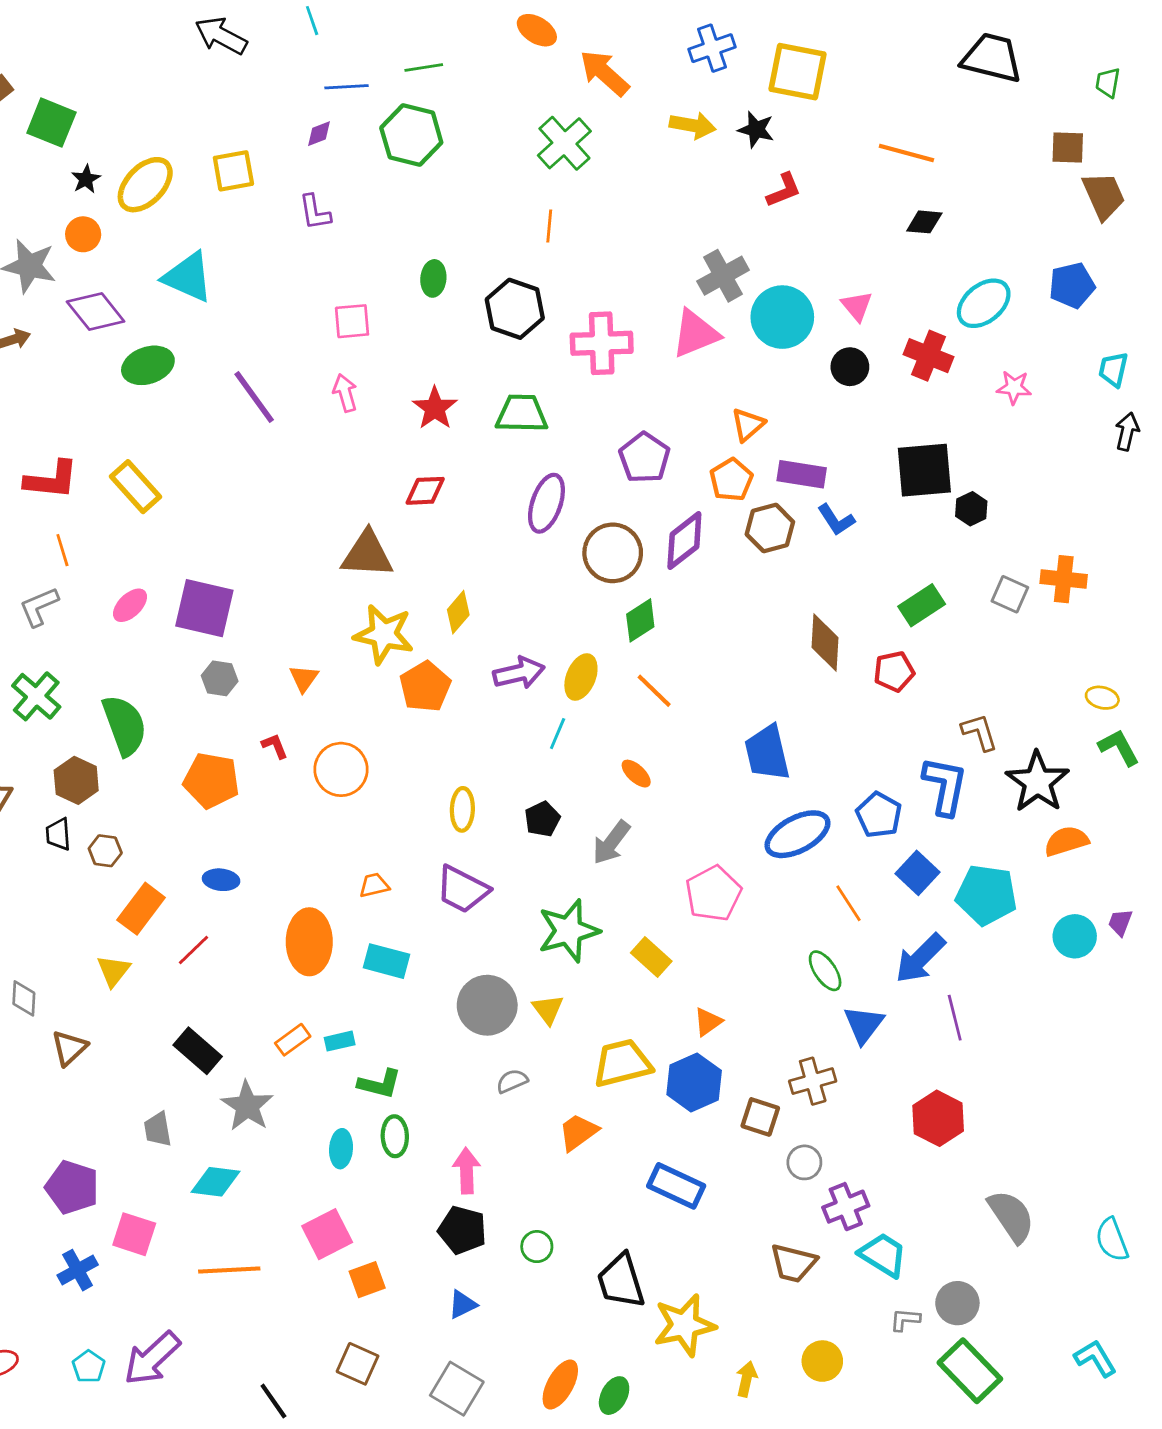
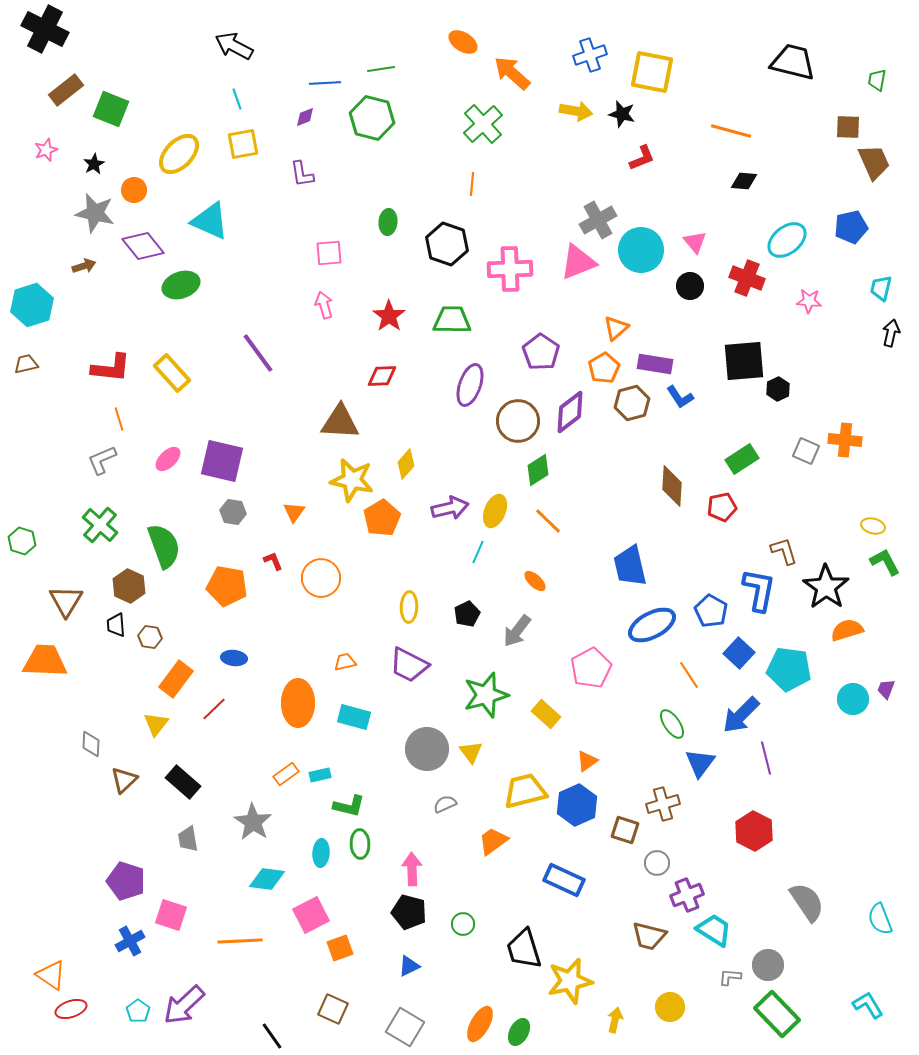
cyan line: (312, 21) -> (237, 99), moved
black star: (86, 179) -> (94, 164), moved
purple line: (254, 397) -> (258, 353), moved
black rectangle: (198, 1051) -> (183, 782), moved
cyan diamond: (216, 1182) -> (267, 879), moved

